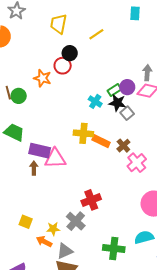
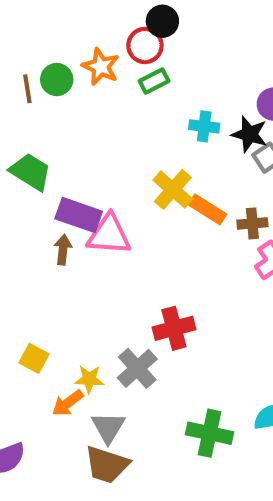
green rectangle: (114, 90) -> (154, 81), moved
green circle: (19, 96) -> (57, 80), moved
cyan cross: (95, 101) -> (204, 126), turned -32
yellow cross: (83, 133) -> (173, 189), turned 30
brown cross: (123, 146) -> (252, 223), turned 32
orange arrow: (44, 241) -> (68, 403), turned -70
gray triangle: (65, 251) -> (108, 427), turned -42

